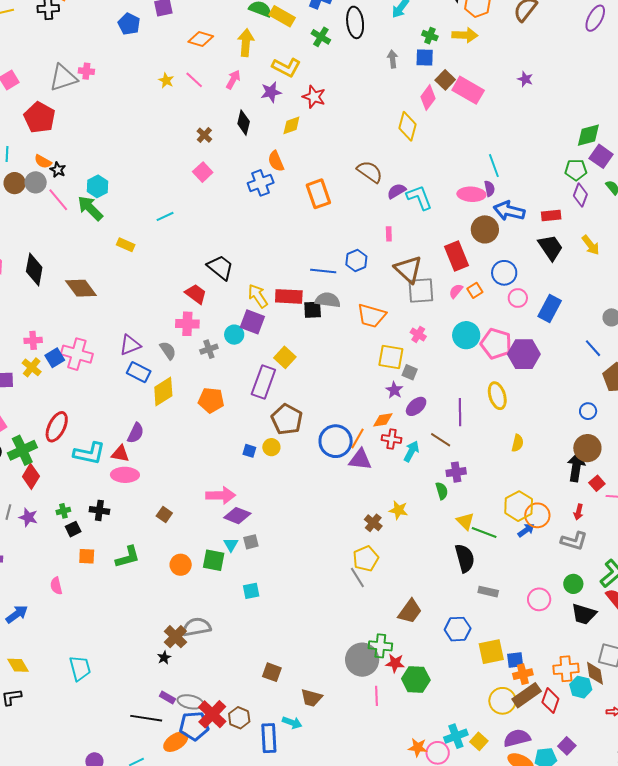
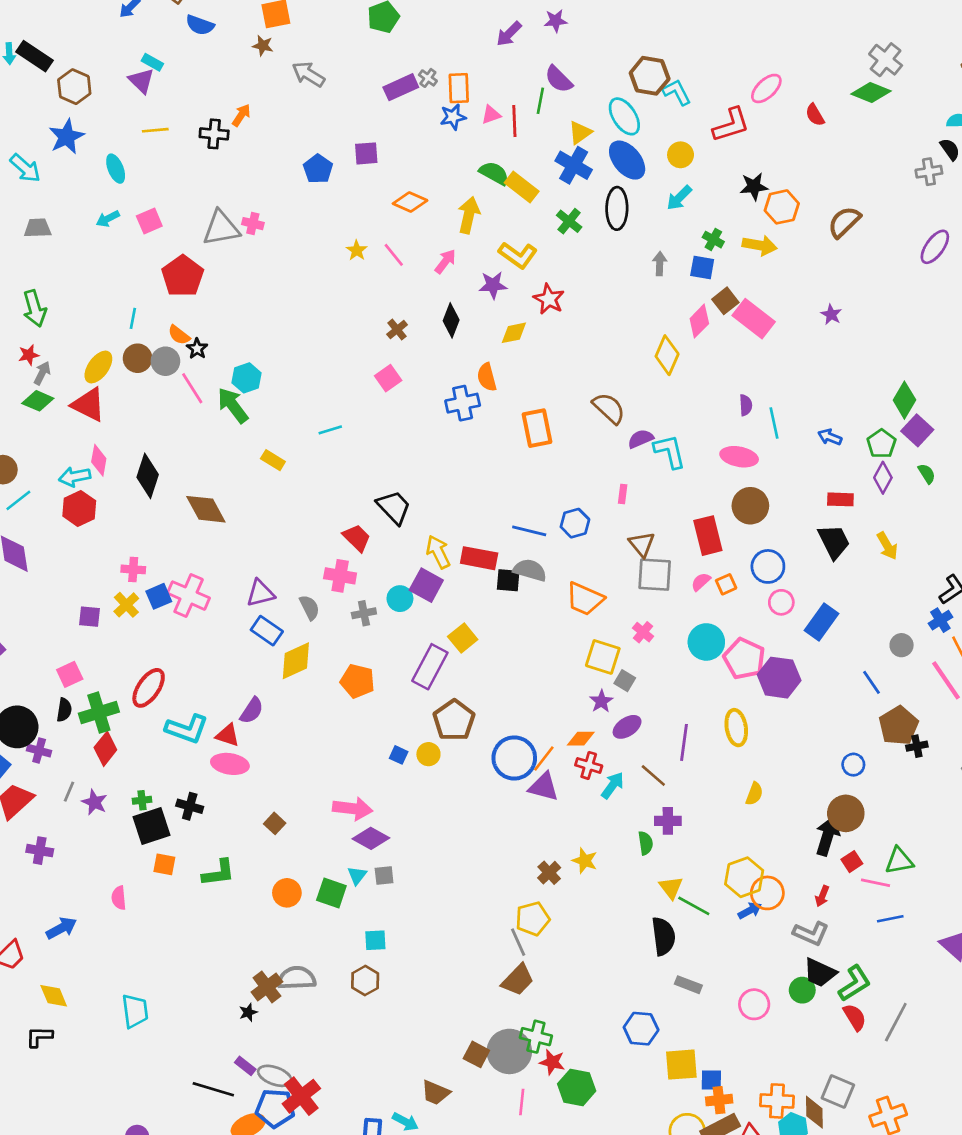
green diamond: (588, 135) -> (904, 400), turned -52
green pentagon: (576, 170) -> (881, 444), turned 30
purple semicircle: (490, 189) -> (746, 405), moved
blue arrow: (509, 211) -> (830, 437), moved, size x0.6
brown triangle: (408, 269) -> (642, 544), size x0.7
black square: (73, 529) -> (151, 826), size x1.8
brown trapezoid: (410, 611) -> (518, 980), moved
black trapezoid: (584, 614) -> (820, 973), moved
brown square: (272, 672) -> (476, 1054), moved
brown hexagon: (239, 718) -> (365, 981), moved

